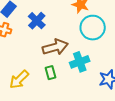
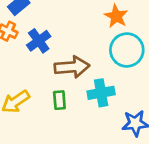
blue cross: (37, 21) -> (39, 41), moved

